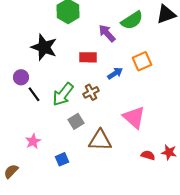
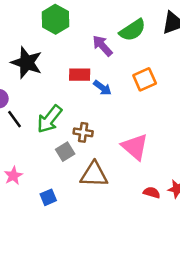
blue arrow: (115, 73) -> (102, 88), moved, turned 70
brown cross: (91, 92) -> (83, 132), moved, turned 35

